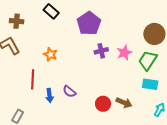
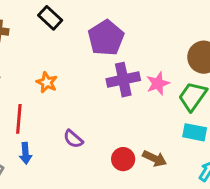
purple cross: (101, 51) -> (123, 80), size x1.5
blue arrow: (50, 96) -> (25, 153), moved

